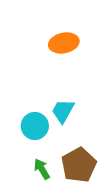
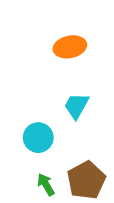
cyan trapezoid: (63, 111) -> (76, 106), moved

